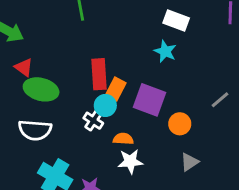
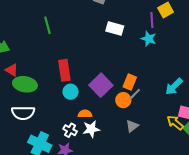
cyan star: (165, 51) -> (149, 39), moved
orange rectangle: (116, 89) -> (130, 82), moved
purple square: (150, 100) -> (101, 85), turned 30
gray line: (220, 100) -> (135, 94), moved
white cross: (93, 121) -> (70, 130), moved

